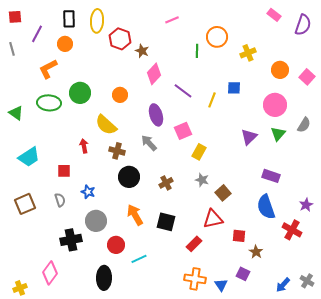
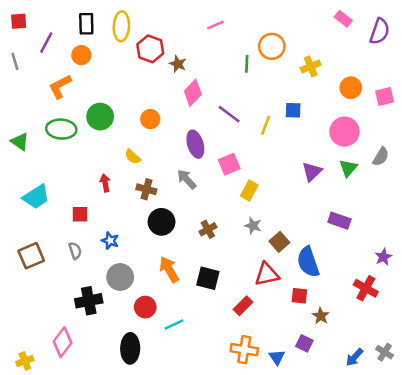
pink square: (307, 77) -> (385, 96), turned 35
yellow semicircle: (106, 125) -> (133, 157), size x0.6
blue semicircle: (266, 207) -> (308, 262), moved

